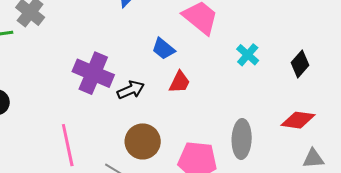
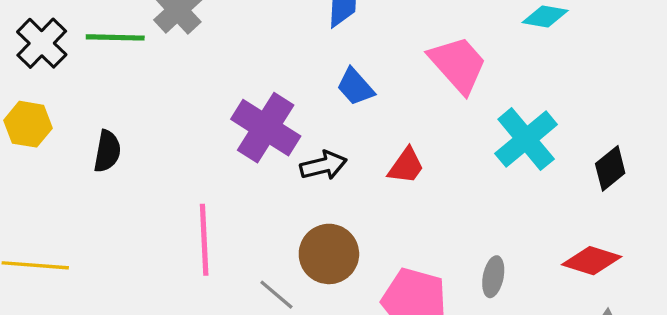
blue trapezoid: (163, 49) -> (355, 87), moved
cyan cross: (248, 55) -> (526, 139), size x1.6
gray ellipse: (242, 139) -> (493, 277), size x0.6

